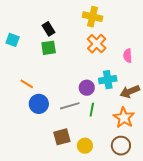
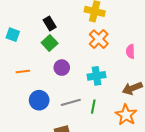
green square: (49, 48) -> (50, 43), turned -35
cyan cross: (108, 80) -> (96, 76), moved
orange line: (27, 84) -> (23, 72), moved, turned -40
purple circle: (87, 88) -> (62, 68), moved

